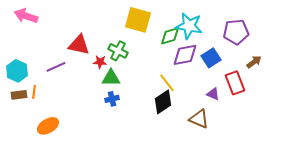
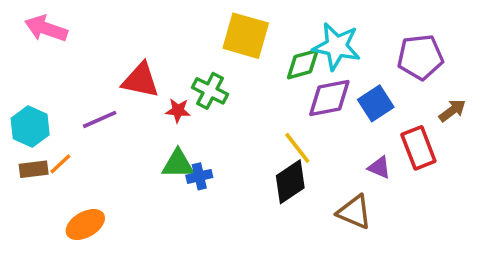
green triangle: (111, 78) -> (178, 164), moved
orange line: (34, 92) -> (60, 164), turned 40

